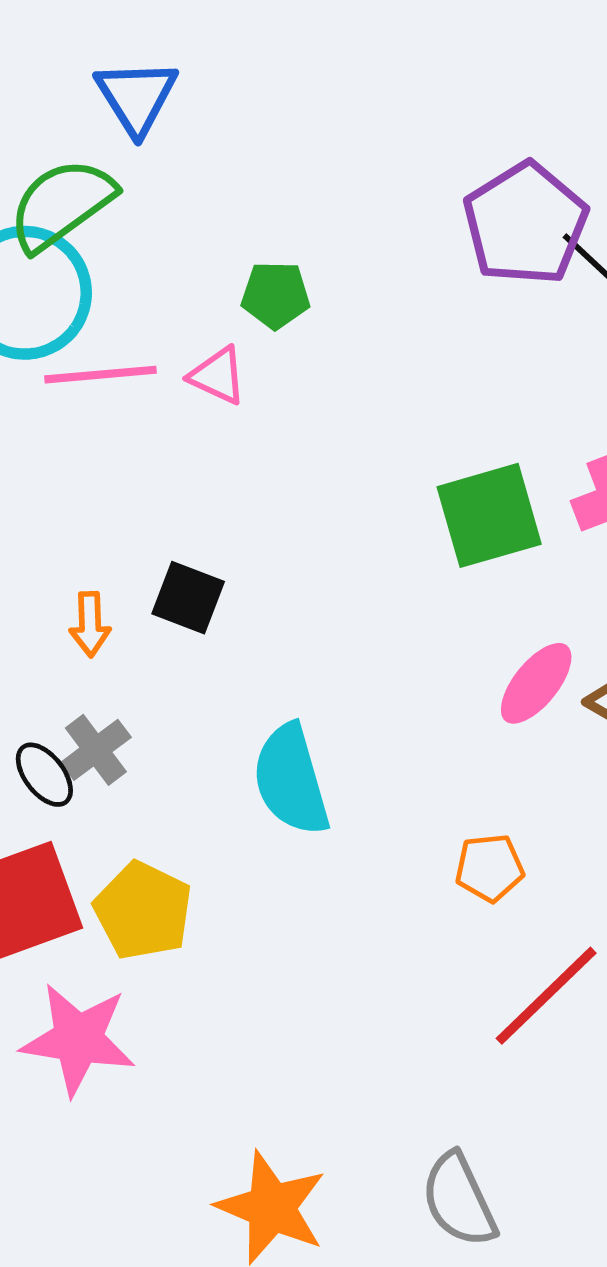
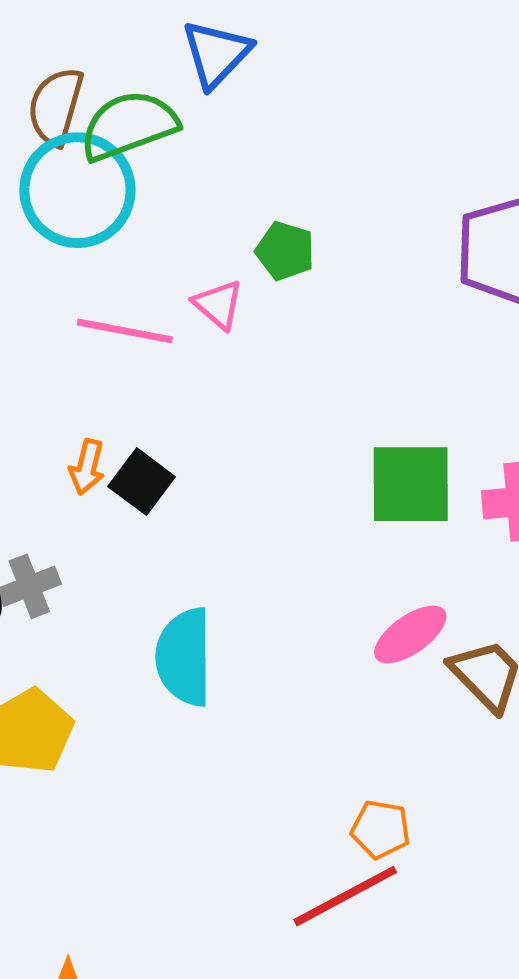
pink line: (101, 375) -> (125, 331), moved
orange arrow: (90, 624) -> (87, 467), moved
orange pentagon: (489, 868) -> (381, 829), moved

